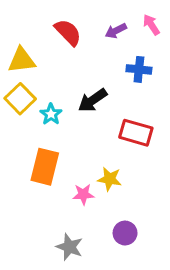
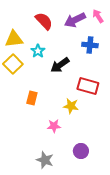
purple arrow: (116, 31) -> (75, 20), size x1.5
cyan star: (51, 114) -> (38, 51), moved
orange rectangle: (45, 167) -> (32, 98), moved, size x0.6
yellow star: (110, 179) -> (71, 106), moved

